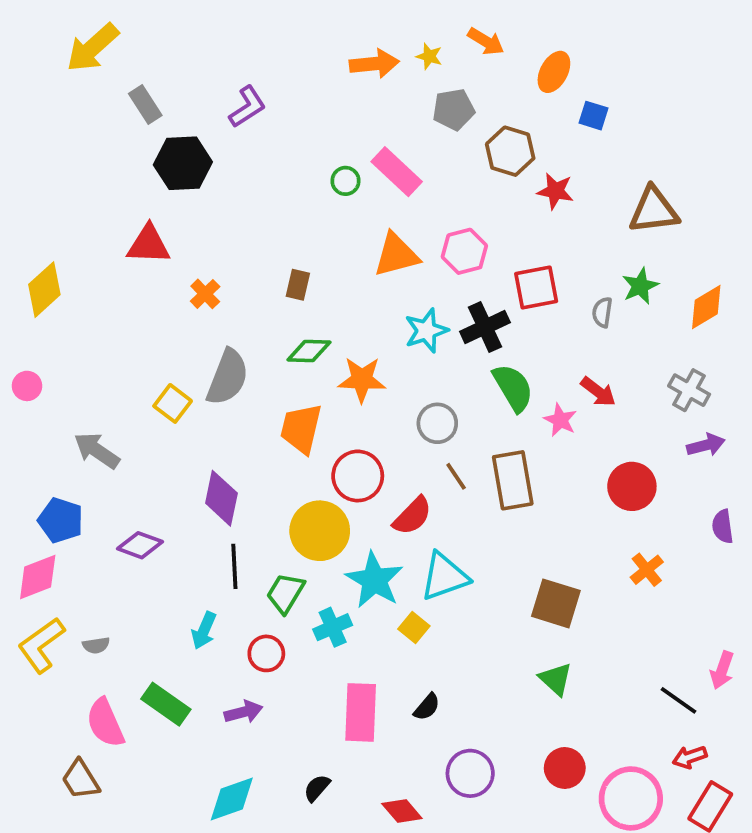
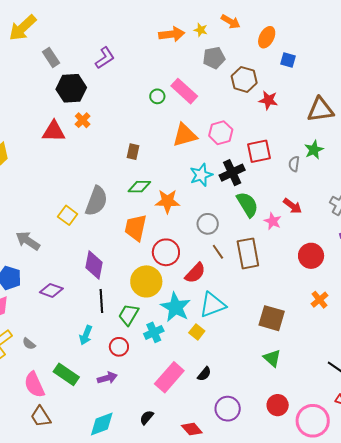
orange cross: (205, 294) -> (83, 120), moved
gray semicircle: (96, 645) -> (29, 344), turned 48
pink rectangle: (361, 712) -> (169, 377), turned 40
brown trapezoid: (81, 780) -> (41, 417), moved

